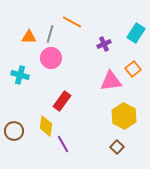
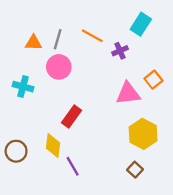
orange line: (72, 22) -> (92, 36), moved
cyan rectangle: (136, 33) -> (141, 24), moved

